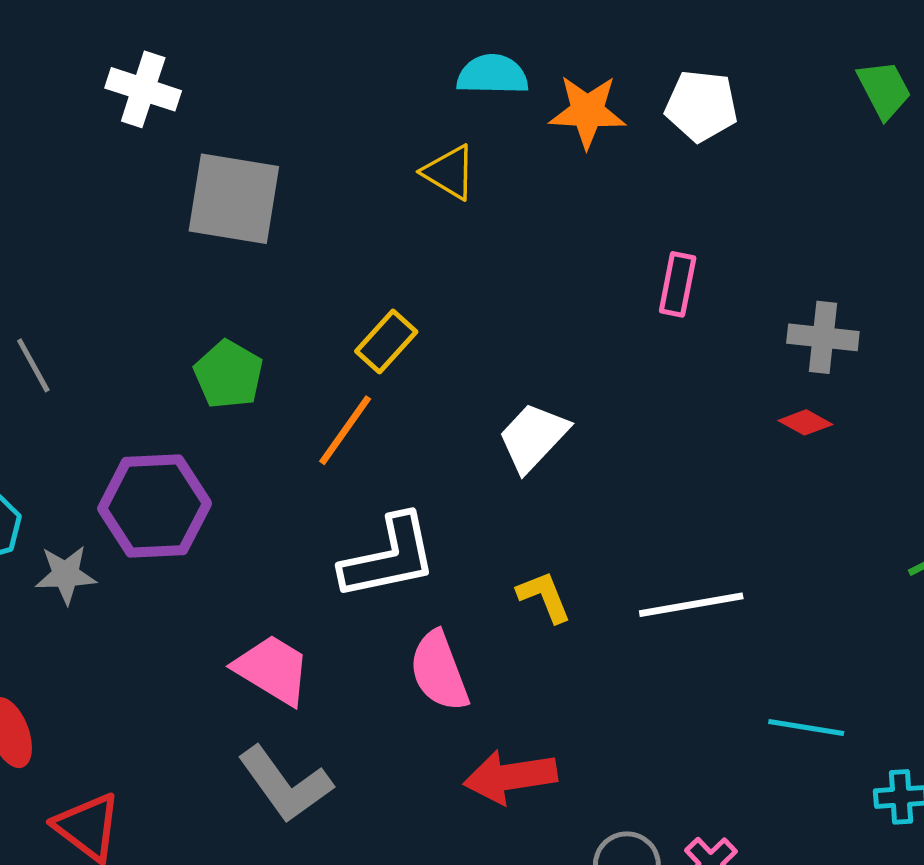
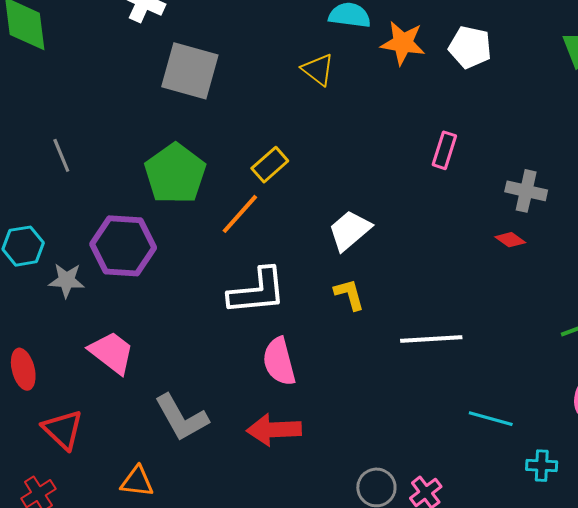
green pentagon: (228, 375) -> (175, 174), size x1.5
yellow L-shape: (544, 597) -> (349, 294), moved
pink trapezoid: (272, 670) -> (112, 352), moved
red arrow: (510, 777) -> (274, 430), moved

